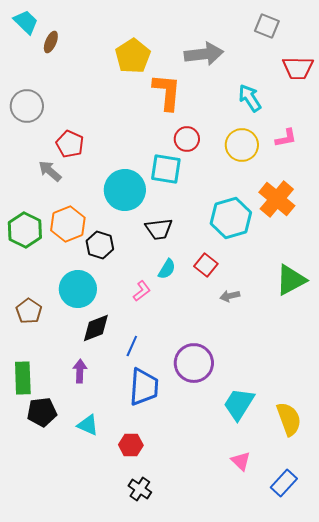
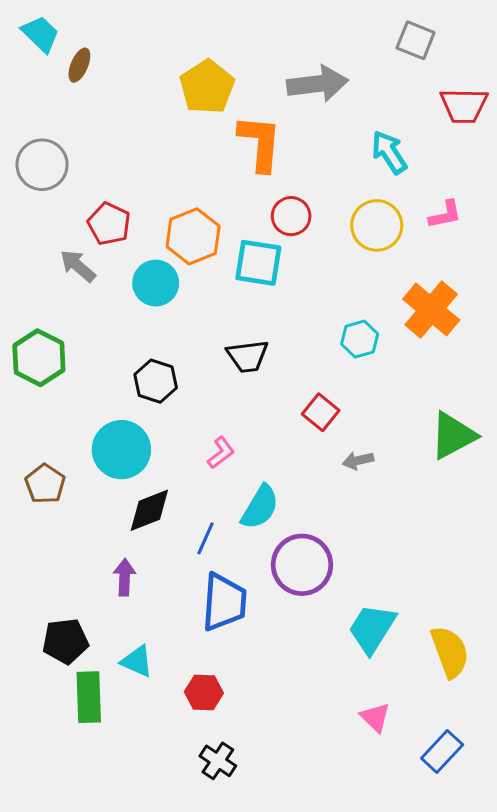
cyan circle: (125, 190) -> (156, 283), moved, size x0.7
cyan hexagon: (231, 218) -> (360, 339), size x0.6
orange hexagon: (68, 224) -> (193, 236), moved
cyan semicircle: (167, 269) -> (260, 507), moved, size x1.4
green rectangle: (23, 378) -> (89, 697), moved

